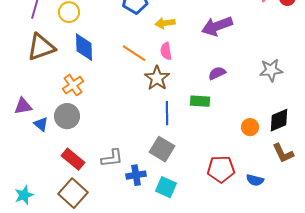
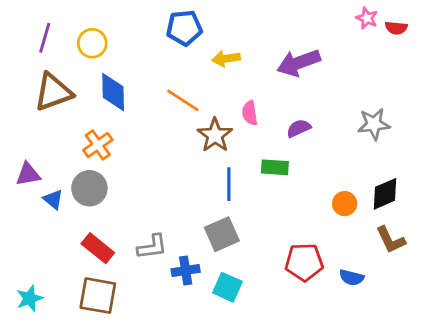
pink semicircle: (166, 51) -> (250, 113), moved
gray square: (162, 149) -> (222, 234), turned 35
brown square: (73, 193) -> (98, 296), turned -32

